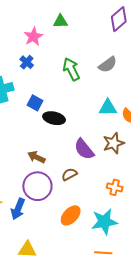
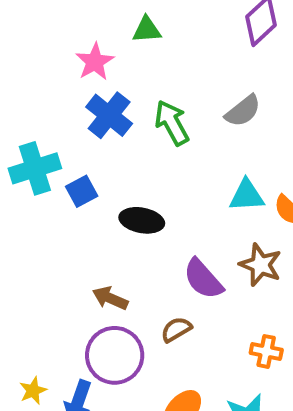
blue cross: (27, 62) -> (109, 115), moved, size x1.6
blue square: (35, 103) -> (82, 191), moved, turned 35
brown star: (114, 143) -> (261, 265), turned -30

